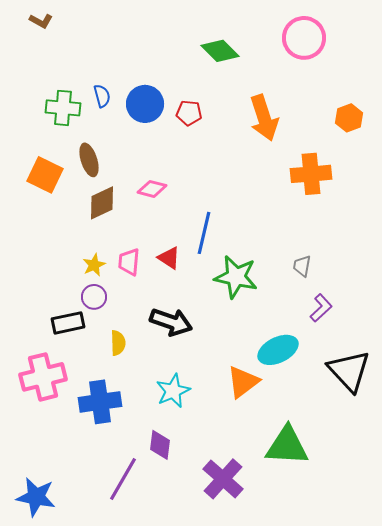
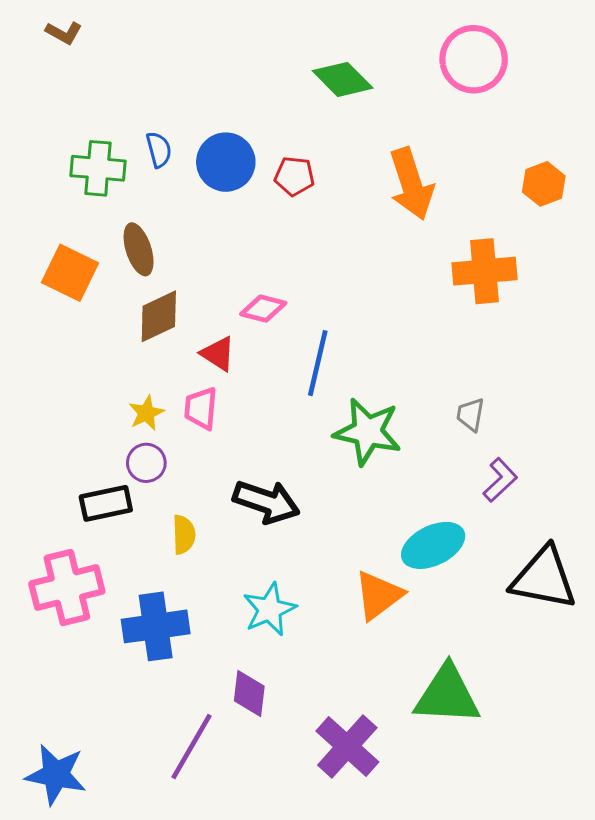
pink diamond: (152, 189) -> (263, 309), moved
red triangle: (169, 258) -> (218, 354), moved
black triangle: (349, 371) -> (544, 578), turned -36

